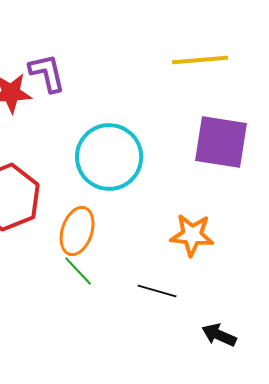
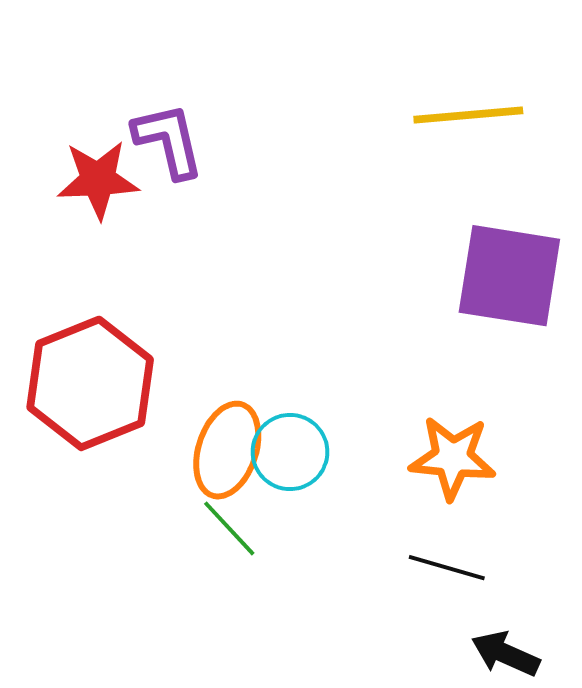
cyan circle: (109, 157) -> (290, 452), moved, size x0.6
black line: (157, 291) -> (447, 568), moved

